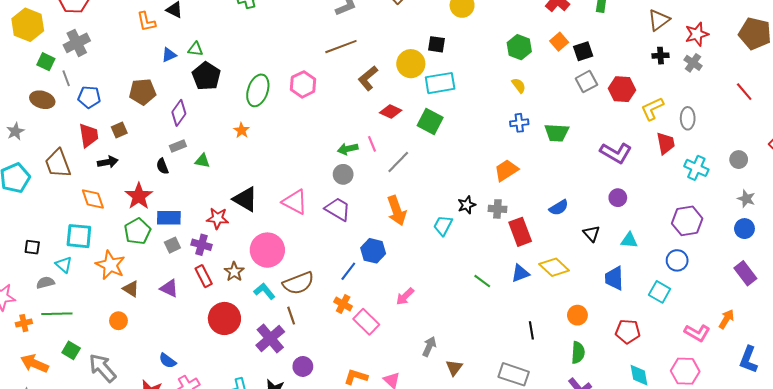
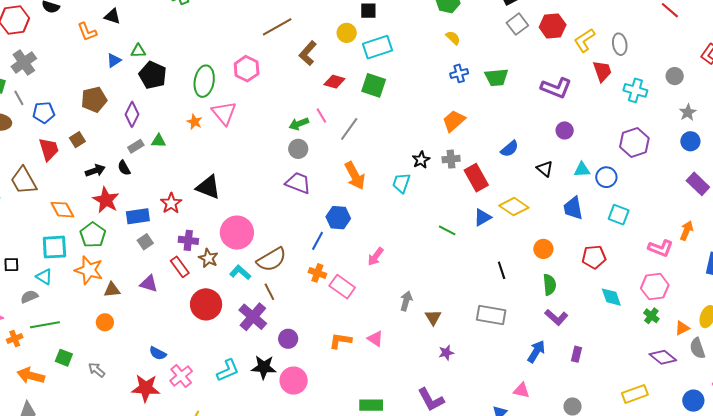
yellow circle: (411, 64) -> (347, 33), size x0.7
green triangle: (202, 161) -> (159, 141), moved
black arrow: (108, 162) -> (95, 171), moved
gray star: (746, 199) -> (688, 112), turned 30
pink triangle: (295, 202) -> (224, 113), moved, turned 32
red star: (218, 218) -> (171, 203), moved, turned -30
green pentagon: (137, 231) -> (93, 235), moved
purple cross: (202, 245) -> (188, 240), moved
blue circle: (677, 260) -> (606, 177), moved
brown triangle: (131, 289) -> (112, 290), turned -30
gray arrow: (103, 368) -> (97, 370), size x0.6

